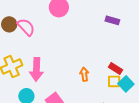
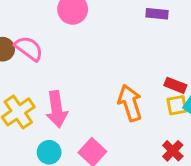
orange arrow: (84, 74) -> (130, 103), size x1.6

